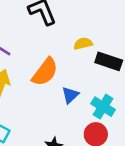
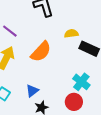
blue triangle: (70, 95) -> (32, 91), moved

